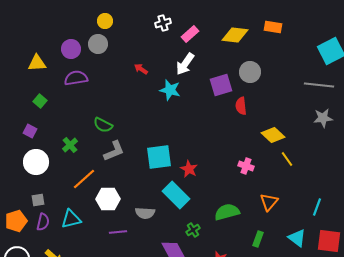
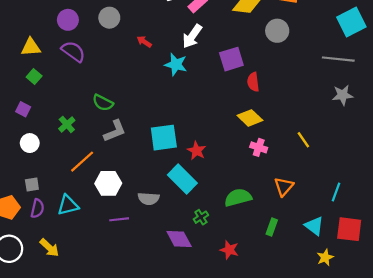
gray circle: (98, 44) -> (109, 18), moved
yellow triangle: (37, 63) -> (31, 47), moved
gray circle: (250, 72) -> (277, 31), moved
purple semicircle: (76, 78) -> (73, 51), turned 45
yellow diamond: (273, 135) -> (250, 118), moved
white circle: (36, 162) -> (30, 143), size x0.7

